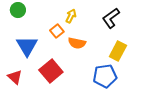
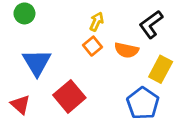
orange square: (57, 31) -> (93, 46), moved
orange semicircle: (77, 43) -> (127, 50), moved
blue pentagon: (105, 76) -> (143, 103), turned -30

